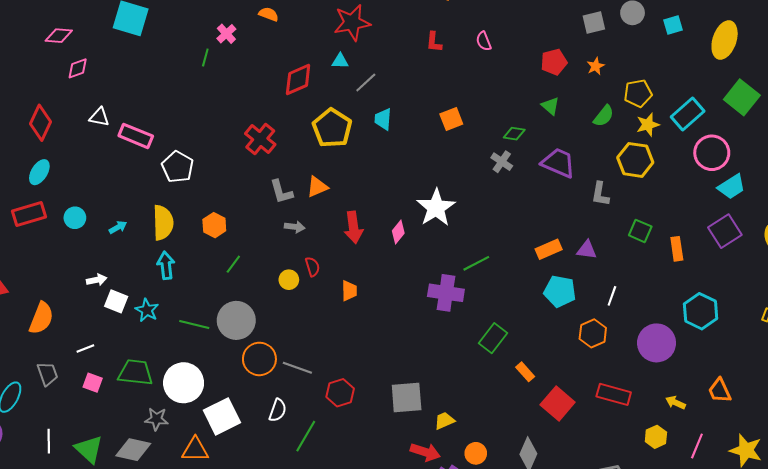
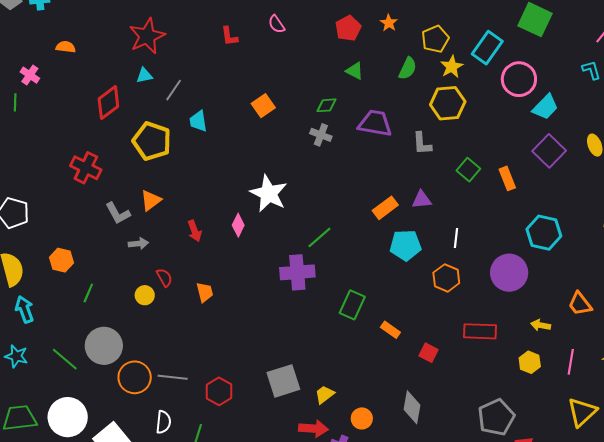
red arrow: (353, 227) -> (195, 231), size x0.7
green square: (640, 231) -> (468, 170), turned 30
green line: (194, 324) -> (65, 359), turned 40
red square: (558, 404) -> (429, 353), size x0.6

